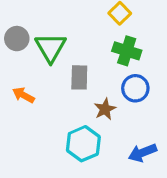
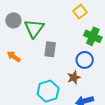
green cross: (127, 51) -> (93, 36), moved
brown star: (105, 109) -> (74, 77), moved

